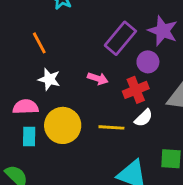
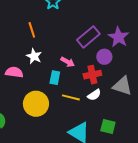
yellow circle: (63, 125) -> (36, 104), moved
cyan rectangle: (29, 137) -> (55, 78), moved

